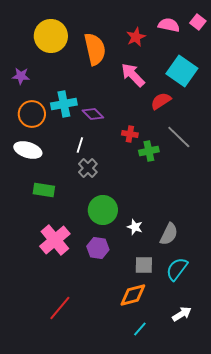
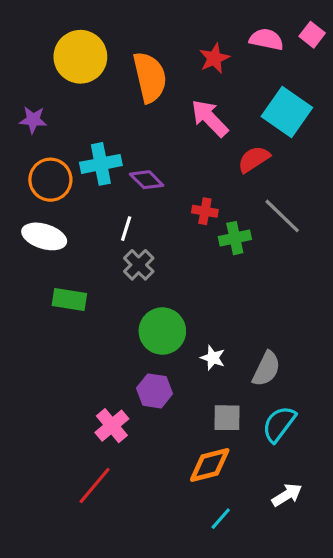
pink cross: (55, 240) -> (112, 426), moved, size x0.7

